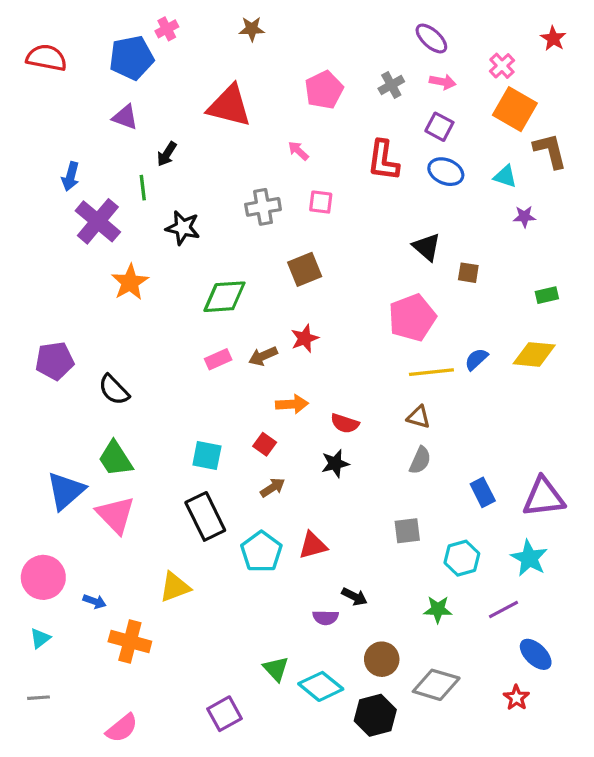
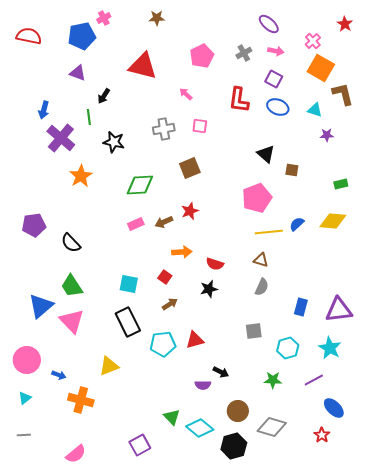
blue rectangle: (483, 492) -> (301, 307), turned 42
cyan pentagon: (261, 552) -> (163, 344), turned 30

